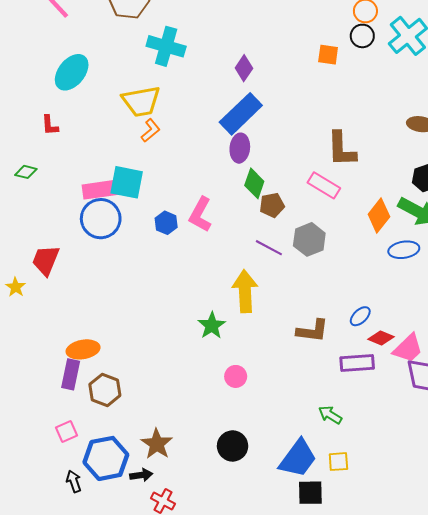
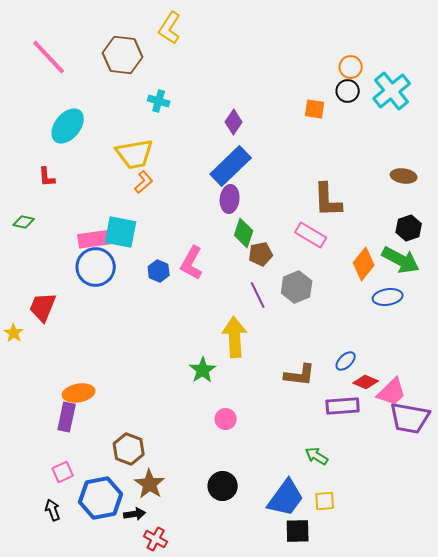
cyan cross: (166, 46) -> (159, 101), size x0.6
purple line: (269, 248) -> (258, 295), turned 36
brown hexagon: (105, 390) -> (129, 449), moved
black arrow: (74, 481) -> (53, 510), moved

